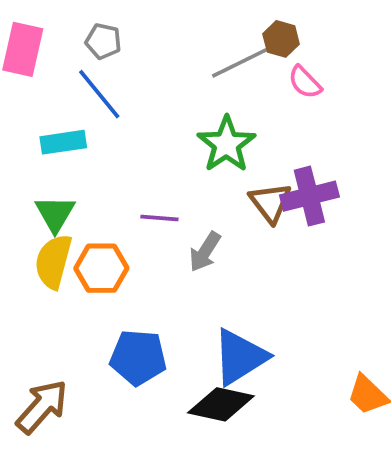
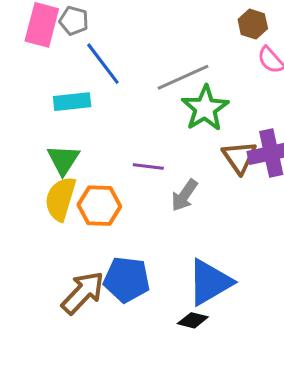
gray pentagon: (103, 41) -> (74, 21), moved
gray line: (243, 61) -> (183, 77), moved
black diamond: (221, 404) -> (193, 320), size x0.6
brown arrow: (42, 407) -> (83, 293), moved

